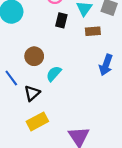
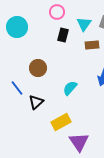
cyan semicircle: (54, 74) -> (70, 88), moved
yellow rectangle: (37, 121) -> (61, 122), moved

